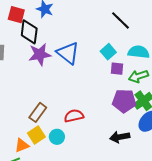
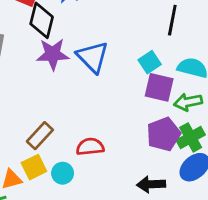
black line: (120, 20) -> (172, 20), turned 50
purple square: (117, 69) -> (159, 87), size x1.5
purple pentagon: (124, 101) -> (164, 134), turned -30

